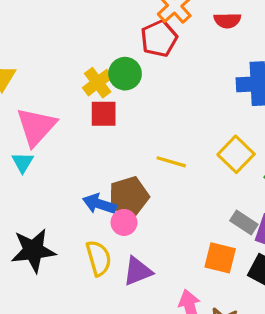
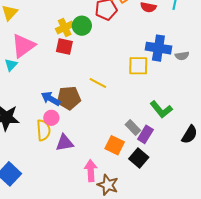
yellow square: (236, 154) -> (138, 66), moved, turned 35
pink circle: (124, 222) -> (51, 118), moved

